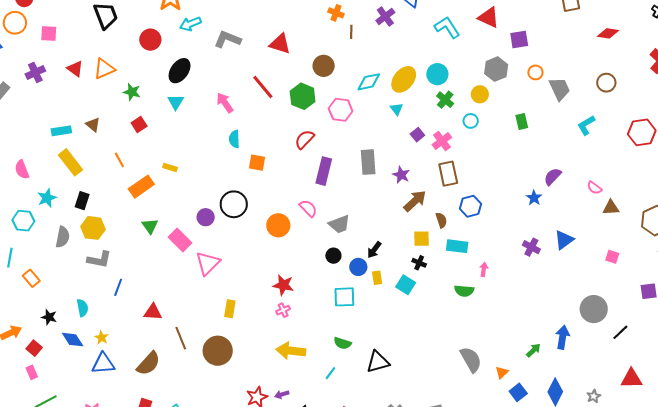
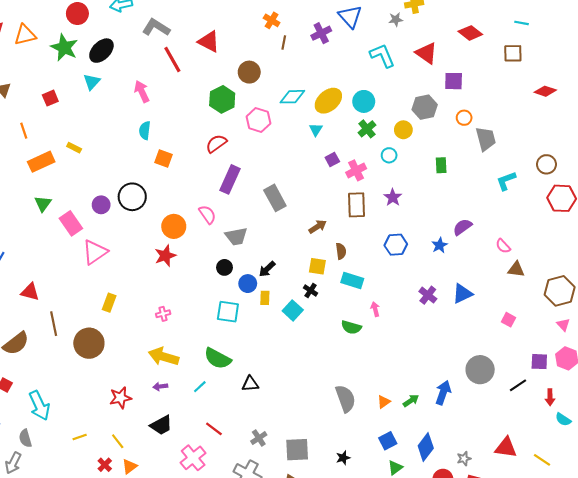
brown circle: (606, 83) -> (546, 164), moved
red line: (263, 87) -> (172, 59), moved
green star: (132, 92) -> (64, 48), moved, size x1.5
gray rectangle: (368, 162) -> (275, 198), moved, turned -35
purple star: (401, 175) -> (393, 197), moved
brown arrow: (415, 201) -> (318, 227), size x0.7
blue hexagon: (470, 206) -> (396, 245), moved
pink arrow: (484, 269) -> (375, 309), turned -32
red star: (283, 285) -> (165, 256), moved, turned 30
black line: (620, 332) -> (518, 385), moved
green semicircle: (342, 343) -> (218, 358), size x1.5
black triangle: (378, 362) -> (250, 384), size x0.7
orange triangle: (502, 372) -> (384, 402), moved
purple arrow: (282, 394) -> (160, 386), moved

